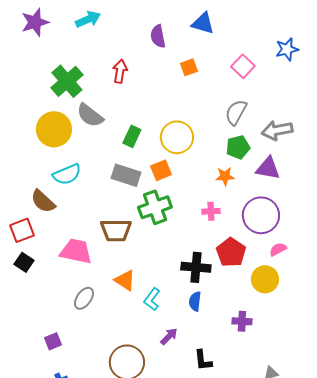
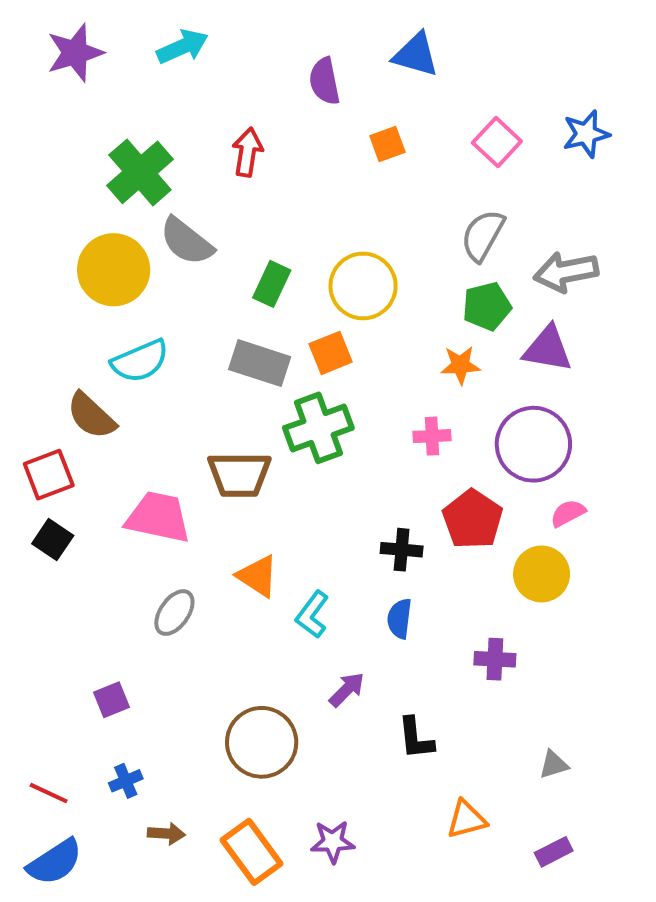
blue star: (287, 49) -> (586, 134), moved
black cross: (196, 267) -> (402, 550), size x0.7

